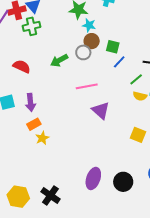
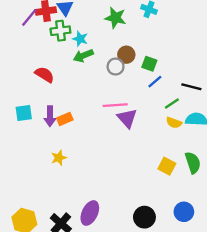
cyan star: (89, 25) -> (80, 39), moved
green arrow: (59, 60) -> (83, 56), moved
purple triangle: (101, 110) -> (127, 118), moved
orange rectangle: (34, 124) -> (65, 119), moved
purple ellipse: (93, 178) -> (90, 213), moved

